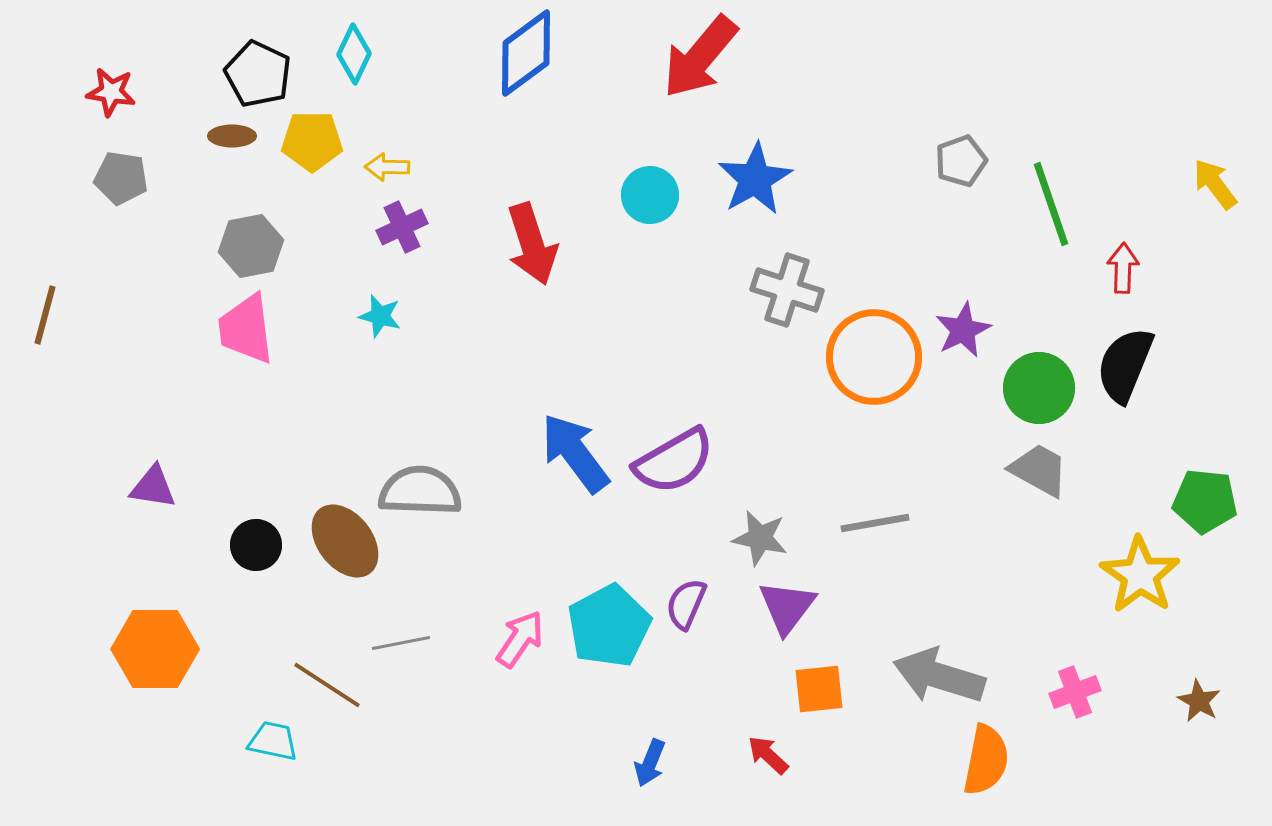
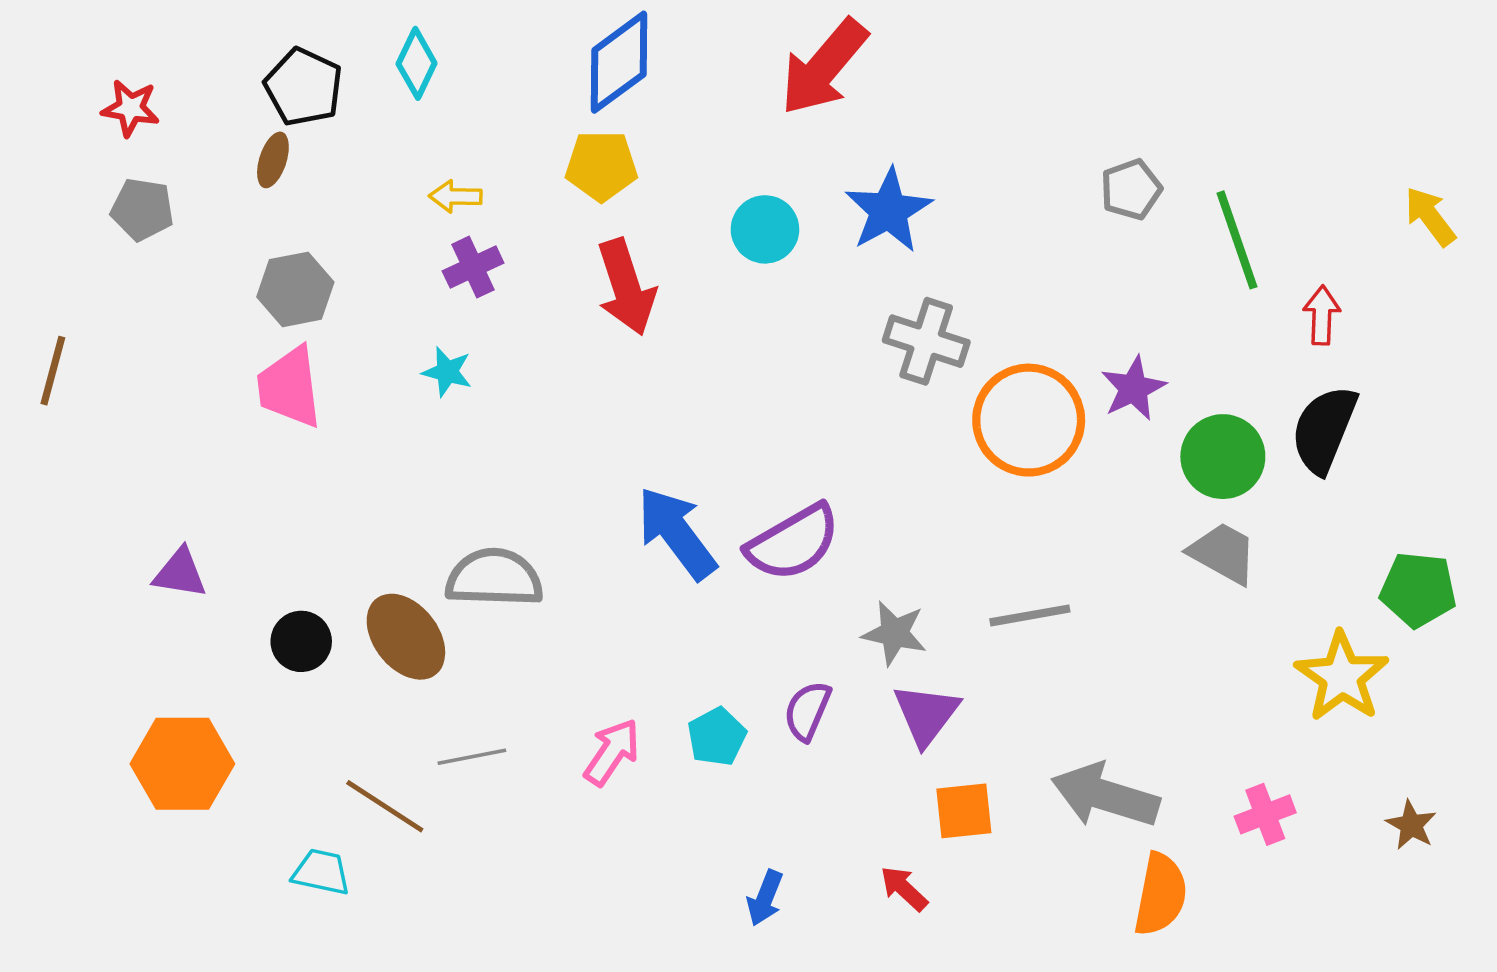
brown ellipse: (232, 136) -> (273, 160), turned -72
yellow pentagon: (312, 141) -> (601, 166), moved
cyan pentagon: (609, 626) -> (717, 737), size x0.6

